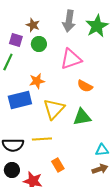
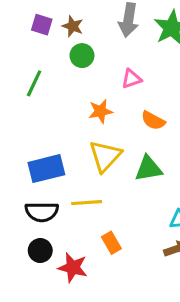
purple square: (16, 40) -> (42, 25), moved
pink triangle: (71, 59) -> (131, 79), size x0.6
orange star: (37, 81) -> (101, 111), moved
blue rectangle: (20, 100) -> (46, 169), moved

